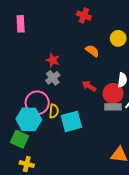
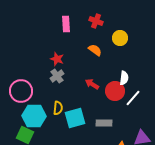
red cross: (84, 16) -> (96, 21), moved
pink rectangle: (21, 24) -> (66, 24), moved
pink circle: (37, 103) -> (21, 91), moved
gray rectangle: (113, 107) -> (104, 123), moved

